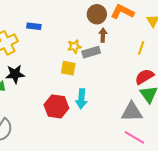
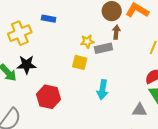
cyan arrow: (81, 99) -> (102, 90), moved
red hexagon: (56, 106) -> (49, 97), moved
gray triangle: (132, 112) -> (140, 110), size x0.7

